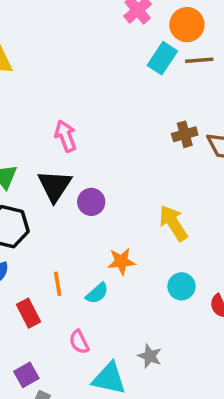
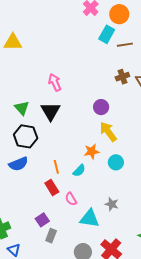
brown line: (199, 60) -> (125, 45), moved
purple circle: (91, 202) -> (101, 107), moved
yellow arrow: (173, 223) -> (108, 132), moved
cyan circle: (181, 286) -> (116, 162), moved
red rectangle: (28, 313) -> (52, 188), moved

